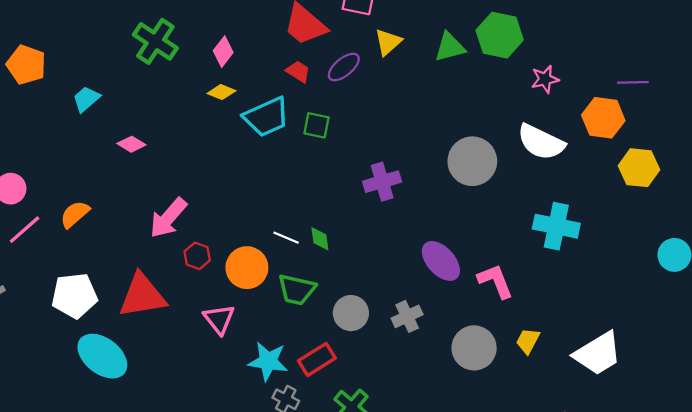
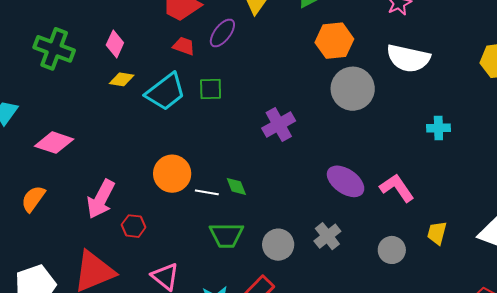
orange hexagon: (603, 118) -> (334, 41), moved
pink diamond: (131, 144) -> (54, 143), size x1.5
orange semicircle: (75, 214) -> (33, 199), moved
cyan cross: (556, 226) -> (438, 128), size x0.6
orange circle: (247, 268) -> (172, 174), moved
gray circle: (474, 348) -> (392, 250), size x0.7

